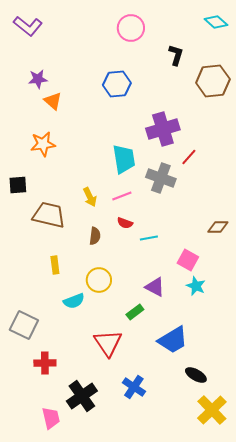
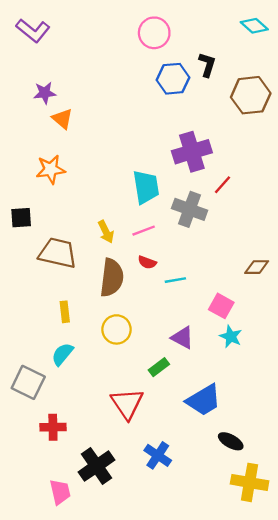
blue hexagon: (117, 84) -> (173, 79), moved
brown semicircle: (95, 236) -> (112, 278), size x1.8
cyan semicircle: (74, 301) -> (62, 354), moved, turned 150
yellow cross: (212, 410) -> (250, 482), turned -36

